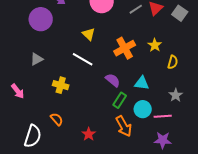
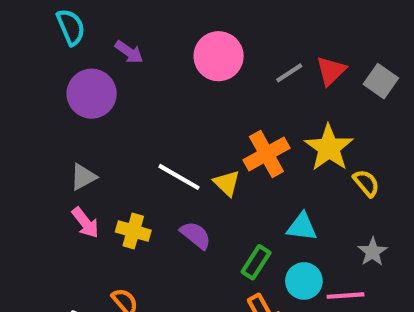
yellow triangle: (89, 34) -> (227, 183), moved
yellow star: (155, 45) -> (329, 148), size x1.6
yellow semicircle: (173, 62) -> (366, 183), turned -56
purple semicircle: (113, 80) -> (196, 235), moved
pink arrow: (18, 91) -> (85, 223), moved

